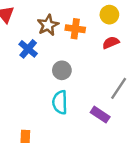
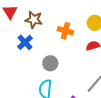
brown star: (48, 25) -> (34, 20), moved, turned 30

